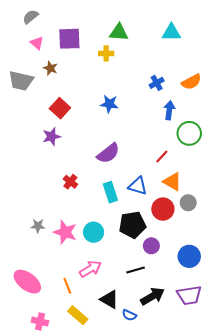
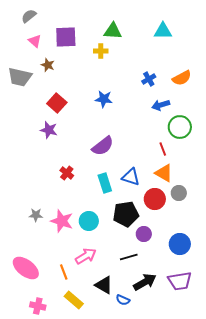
blue arrow: (169, 110) -> (161, 105), turned -114
purple star: (52, 136) -> (49, 130), turned 30
red line: (162, 156) -> (163, 149), moved, turned -64

